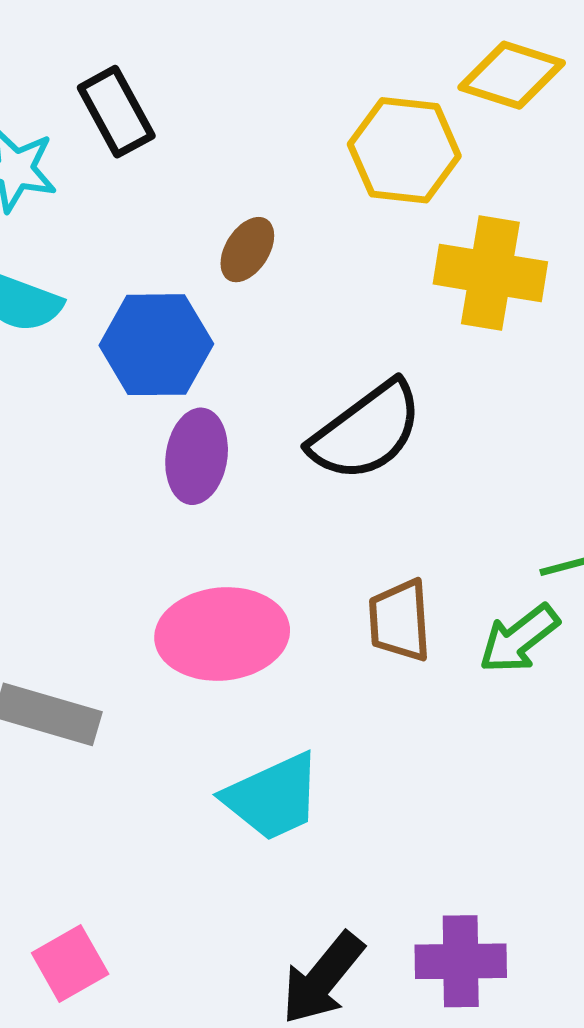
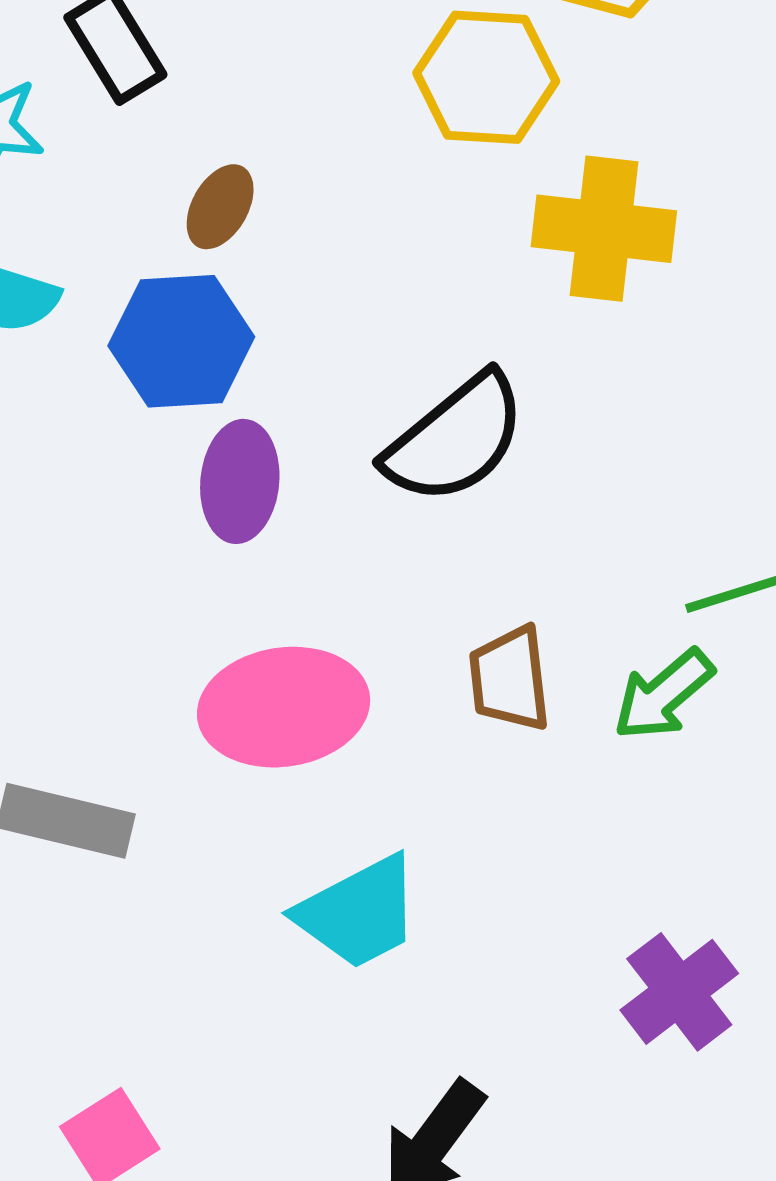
brown ellipse: (247, 250) -> (220, 207), moved
purple cross: (461, 961) -> (679, 992), moved, turned -34

